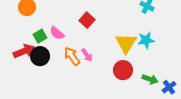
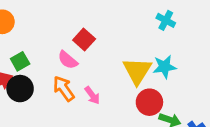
pink semicircle: (57, 33) -> (68, 60), moved
pink arrow: (87, 55) -> (92, 95), moved
red circle: (123, 70) -> (149, 102), moved

